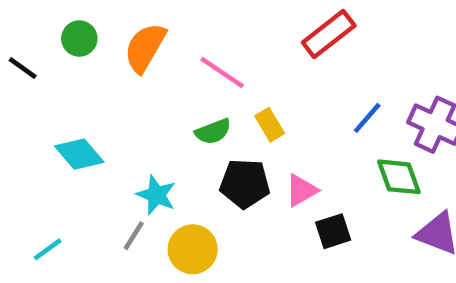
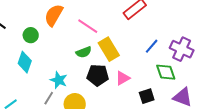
green circle: (79, 39) -> (31, 35), moved
yellow rectangle: (270, 125) -> (109, 49), size x1.6
cyan diamond: (79, 154) -> (25, 62), turned 60
black square: (333, 231) -> (147, 96), moved

